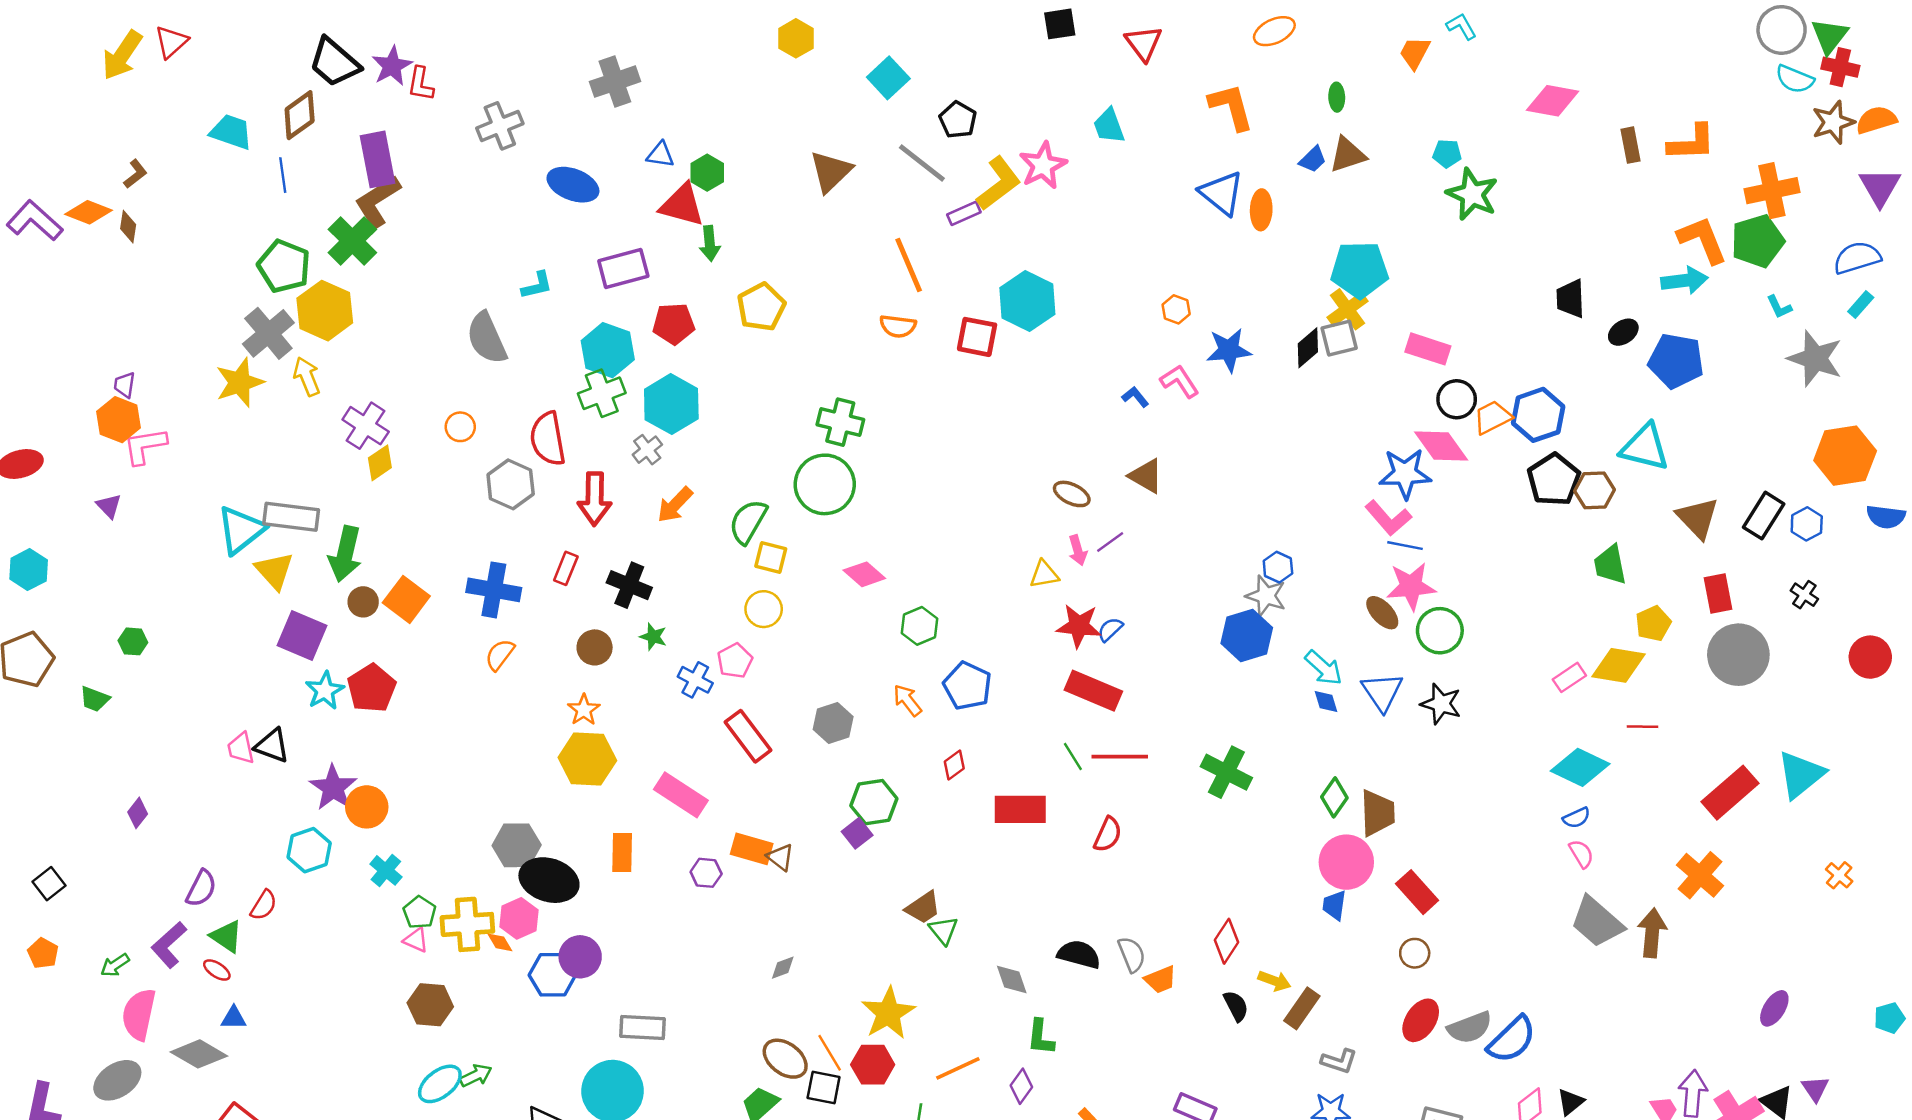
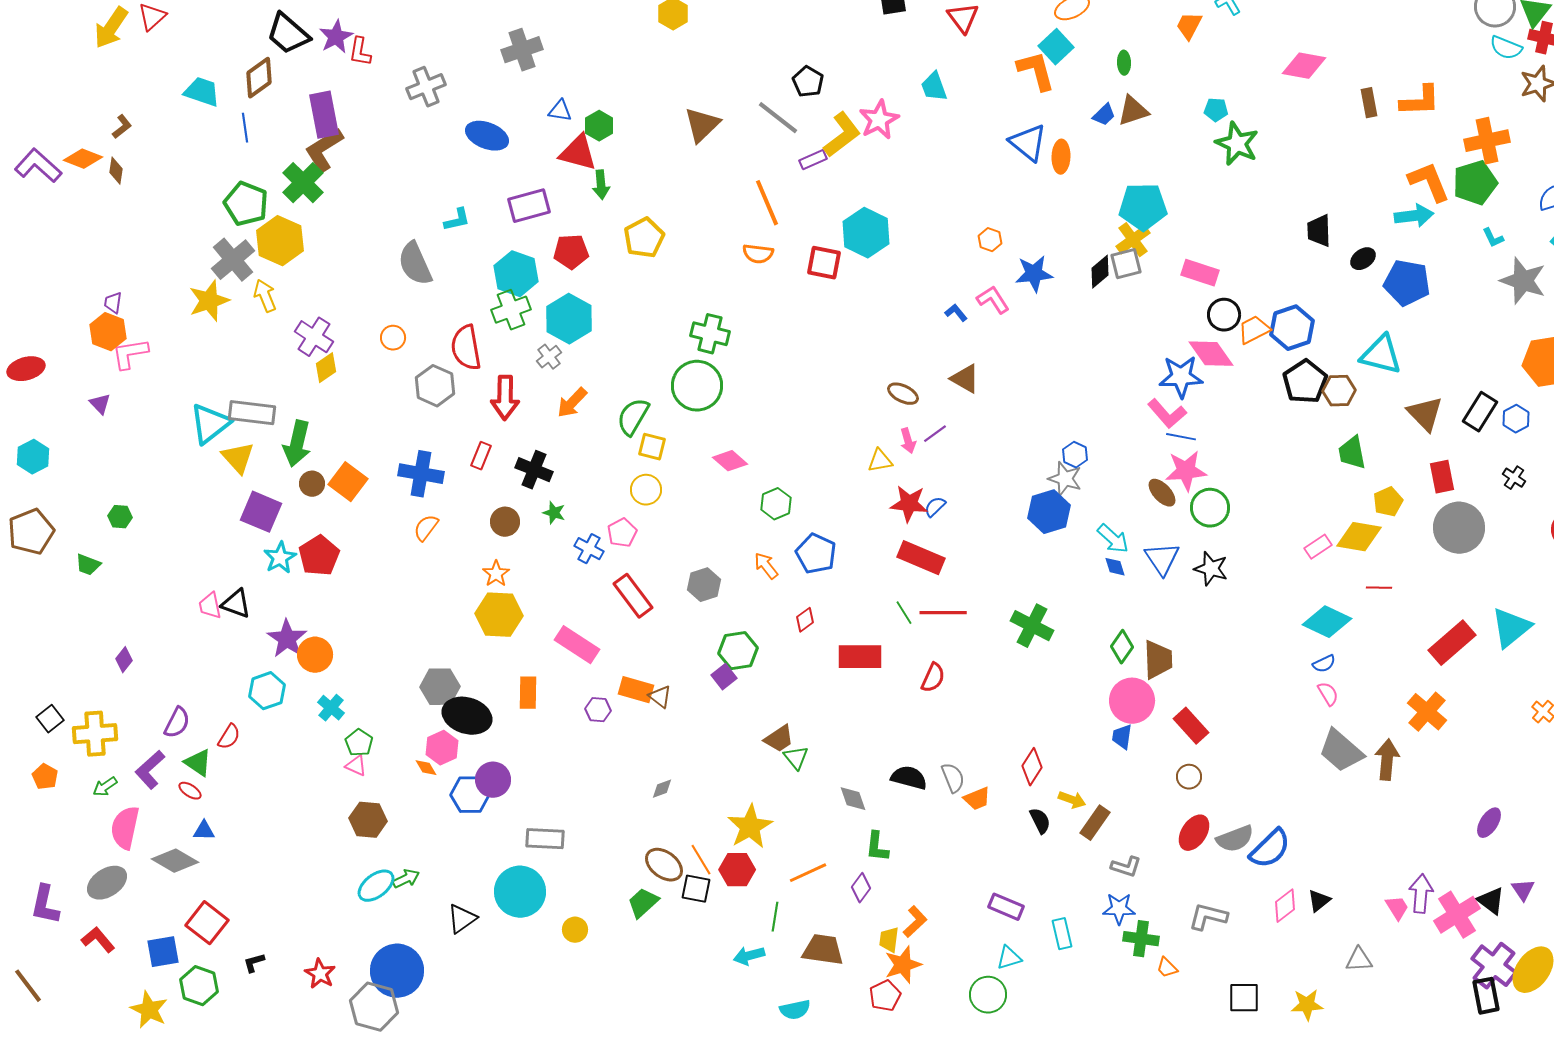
cyan square: (888, 78) -> (1056, 47), moved
yellow cross: (467, 924) -> (95, 734), moved

